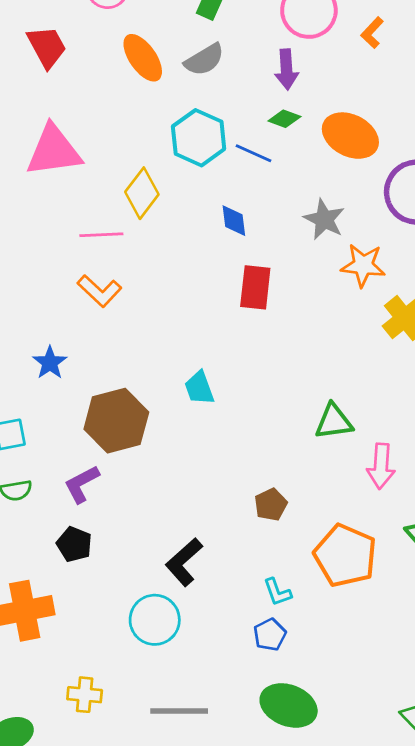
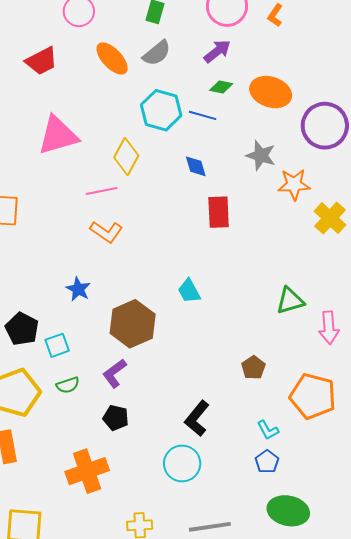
red trapezoid: (47, 47) -> (41, 61), turned 100
purple arrow: (287, 69) -> (217, 51), turned -116

